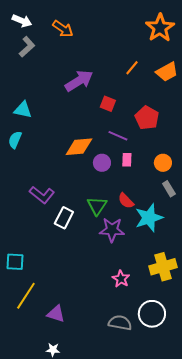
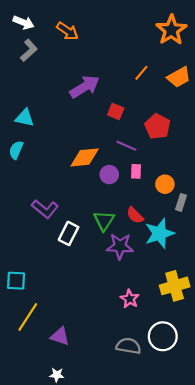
orange circle: (163, 163) -> (165, 184), moved
gray rectangle: (169, 189) -> (181, 202), turned 49

